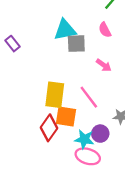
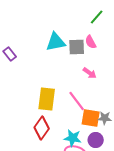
gray square: (76, 44) -> (77, 47), moved
orange square: (66, 116) -> (91, 118), moved
purple circle: (100, 134) -> (96, 140), moved

